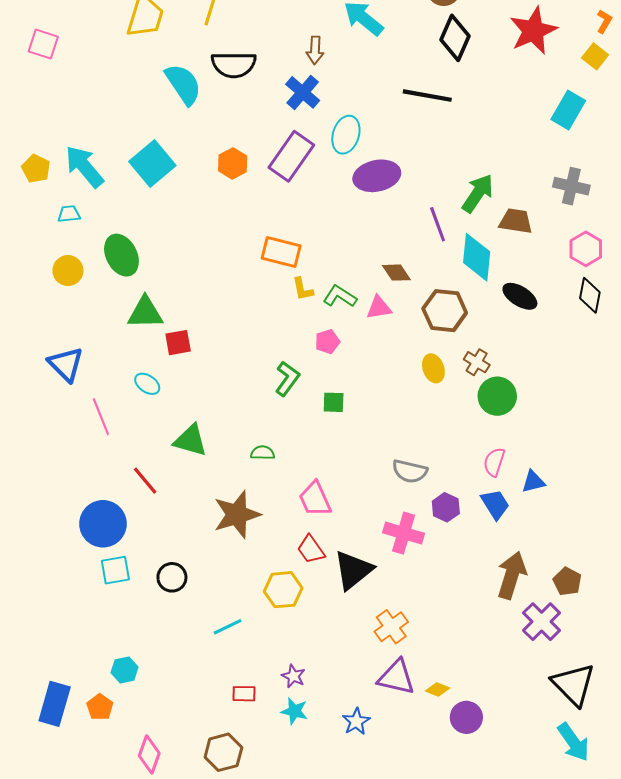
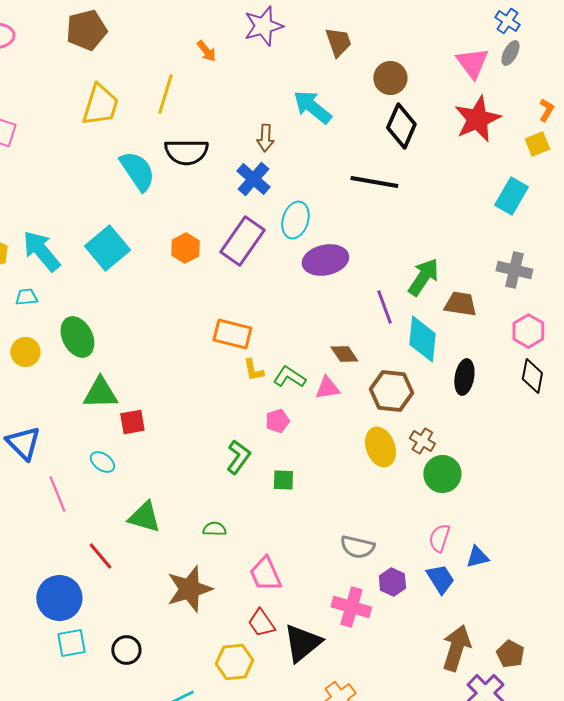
yellow square: (595, 56) -> (537, 144), turned 30
black ellipse: (520, 296) -> (464, 377), turned 68
yellow ellipse: (433, 368) -> (380, 447), size x1.4

